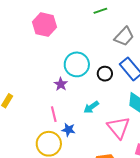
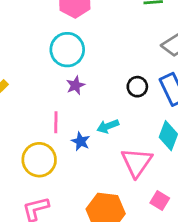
cyan circle: (77, 64) -> (67, 50), moved
blue star: (68, 130) -> (81, 141), moved

